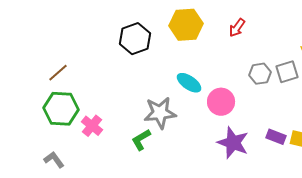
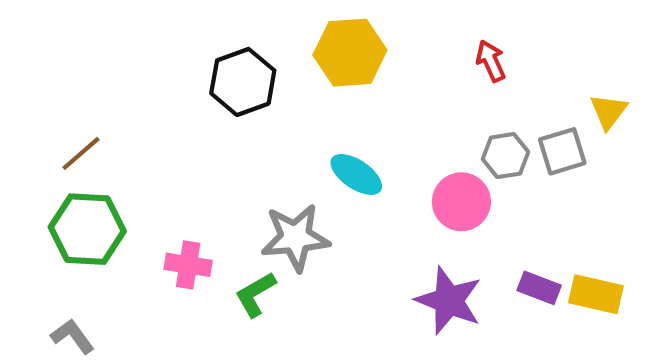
red arrow: (237, 28) -> (491, 61), moved, turned 120
pink circle: (221, 102) -> (461, 202), moved
pink cross: (92, 126) -> (188, 265), moved, turned -30

